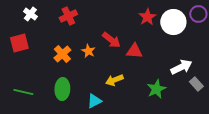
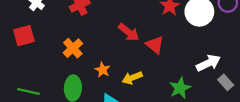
orange star: (88, 51) -> (103, 70), moved
red triangle: (134, 51) -> (155, 45), turned 36

